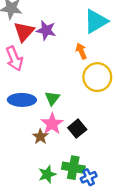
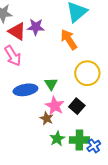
red triangle: (24, 32) -> (17, 31), turned -30
orange arrow: (81, 51) -> (69, 40), size x1.5
yellow circle: (97, 77) -> (87, 73), moved
green star: (47, 174) -> (57, 139), moved

